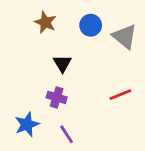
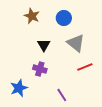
gray triangle: (125, 37) -> (76, 43), moved
purple line: (67, 134) -> (62, 95), moved

